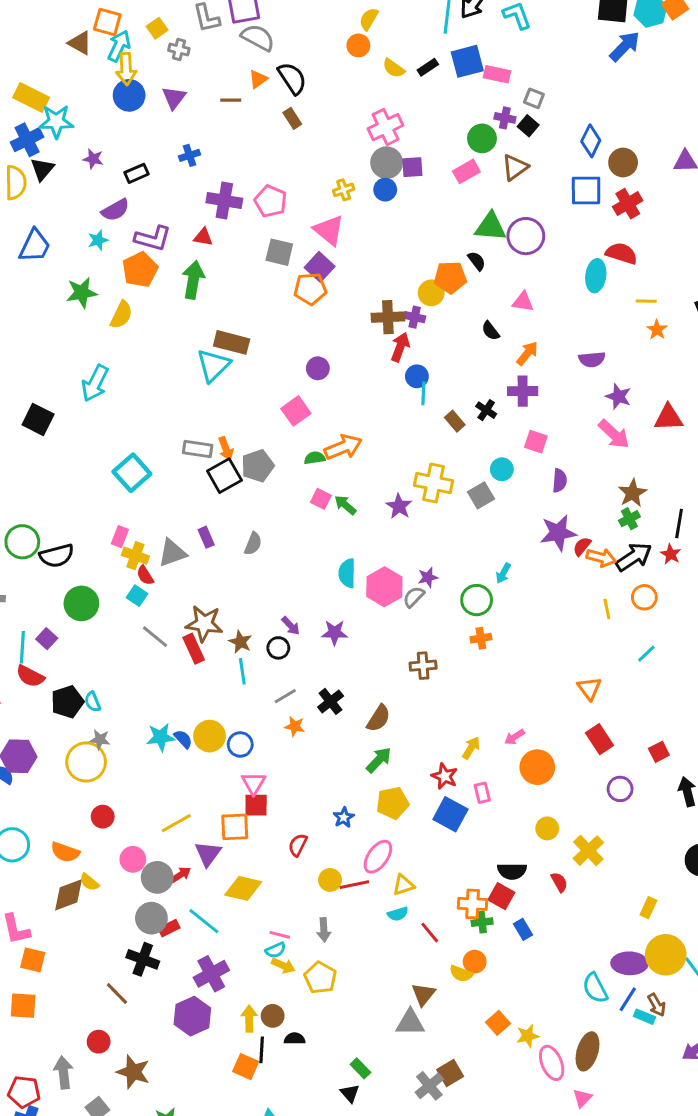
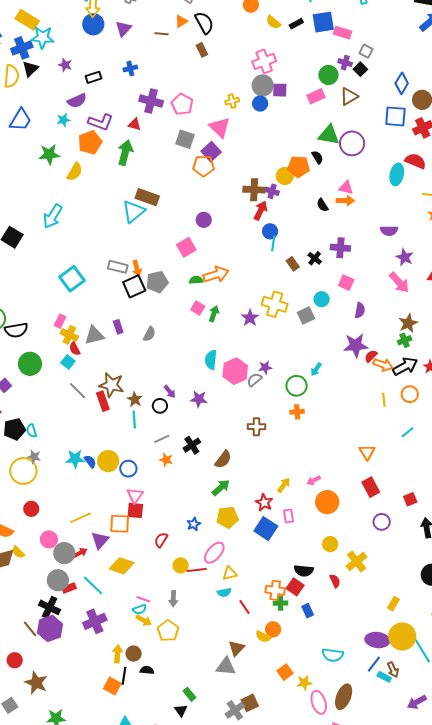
orange arrow: (527, 353) -> (345, 201), moved, turned 48
green arrow: (345, 505) -> (214, 314), turned 63
cyan semicircle: (595, 988) -> (333, 655), moved, turned -60
purple hexagon: (192, 1016) -> (50, 628), moved

